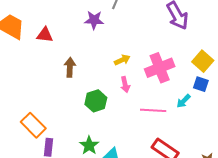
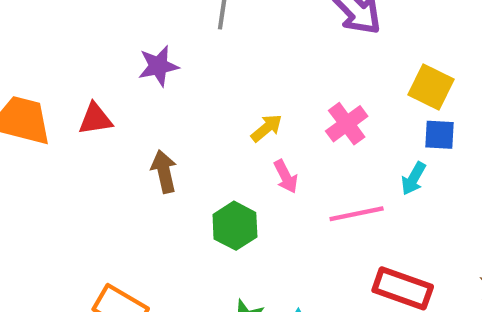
purple star: (94, 20) -> (158, 66), moved
pink cross: (160, 68) -> (347, 124), size x0.7

